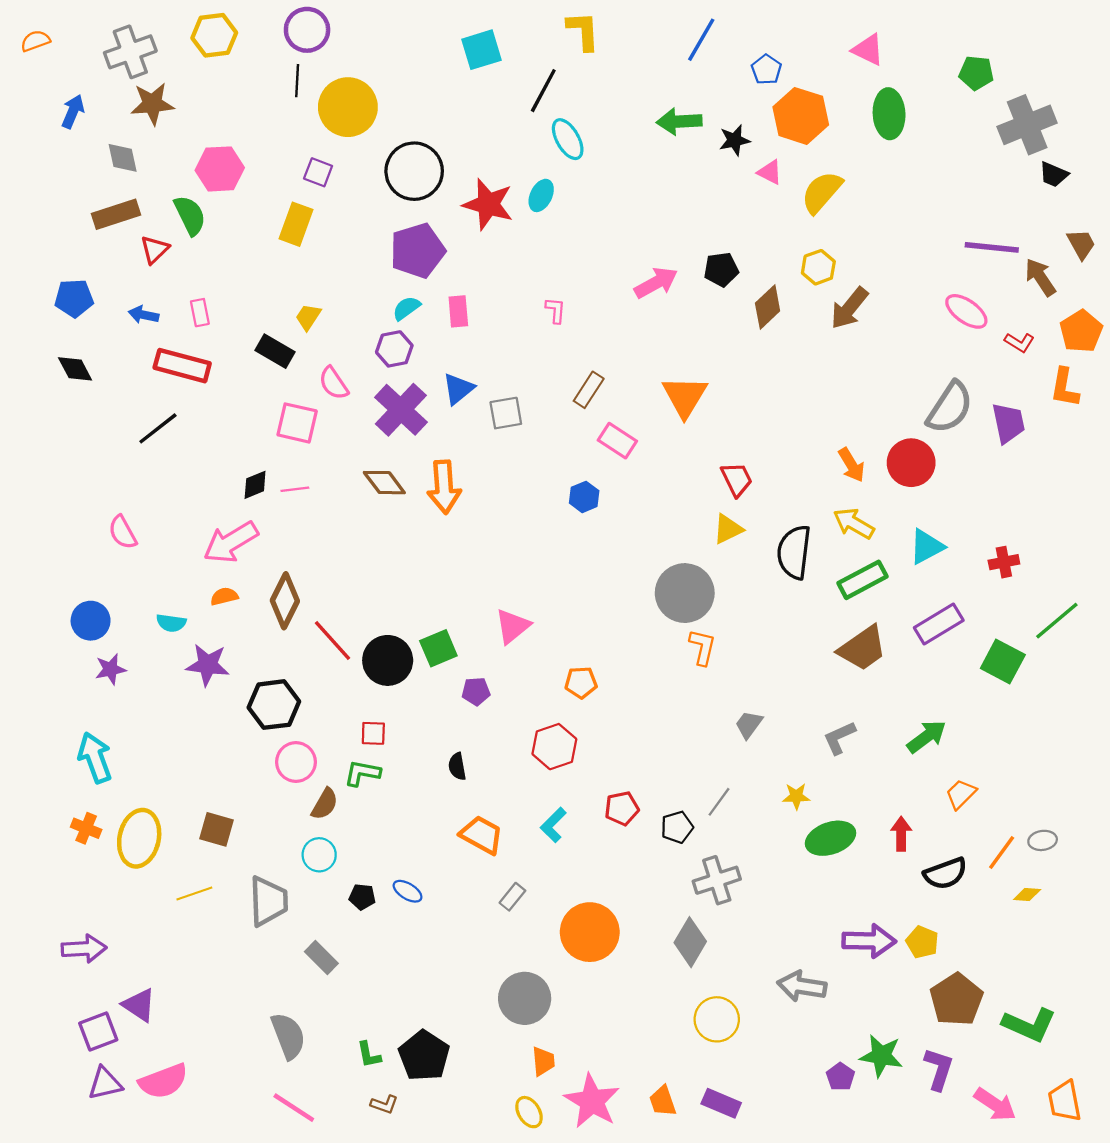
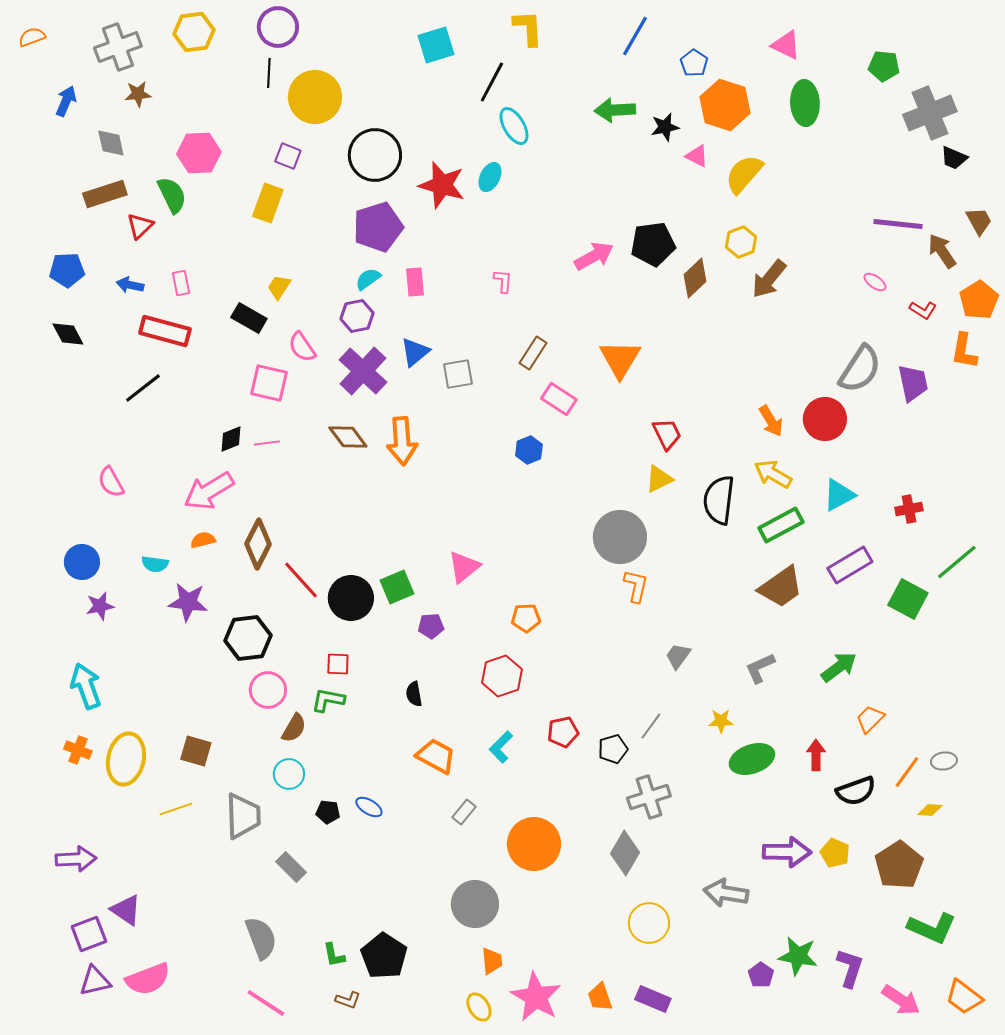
brown star: (152, 104) -> (138, 94), size x0.7
black pentagon: (721, 269) -> (653, 244), size x1.4
pink ellipse: (966, 311) -> (875, 282), size x0.6
brown pentagon: (956, 999) -> (899, 865), moved
orange trapezoid: (1065, 1101) -> (964, 997), turned -42

